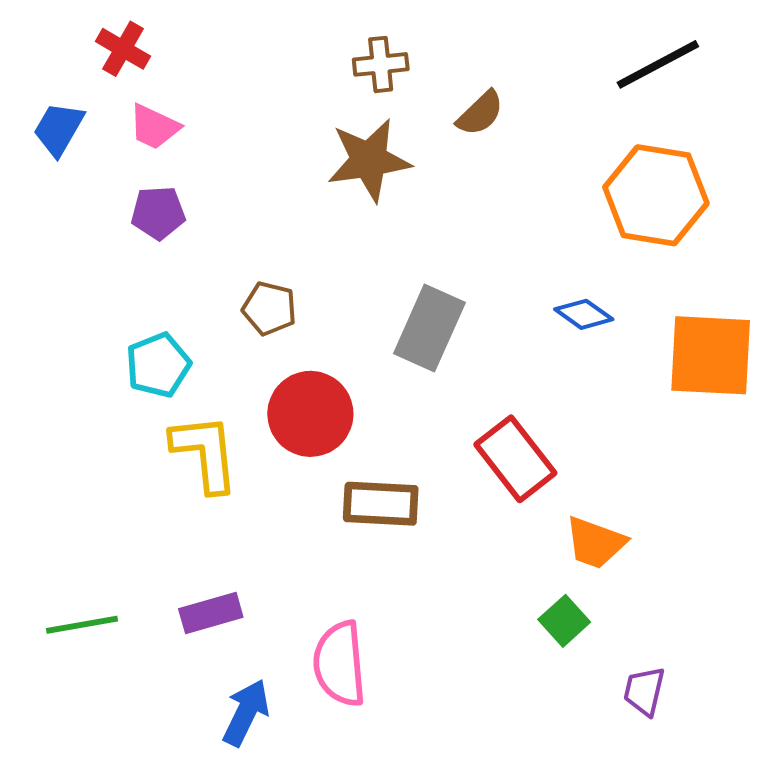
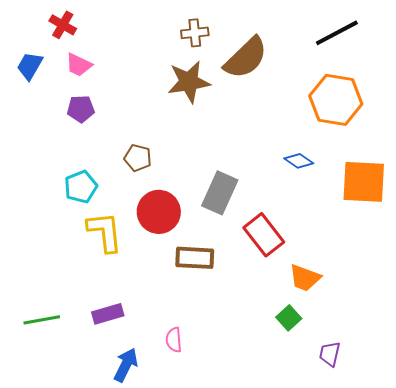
brown semicircle: (480, 113) -> (246, 58), size x1.8
gray rectangle: (429, 328) -> (220, 193), moved
pink semicircle: (340, 664) -> (174, 340), size x0.6

